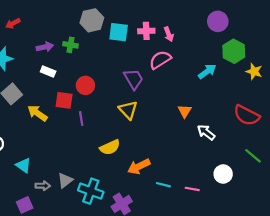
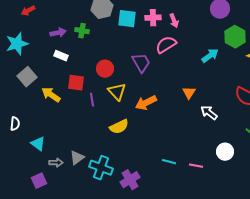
red circle: (85, 85) -> (105, 69), moved
yellow triangle: (128, 110) -> (117, 92), moved
orange arrow: (139, 167) -> (146, 103), moved

